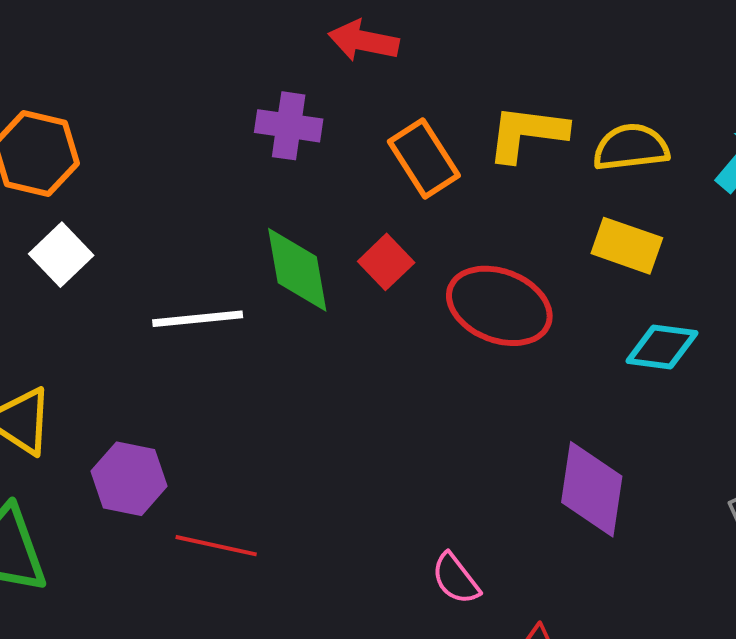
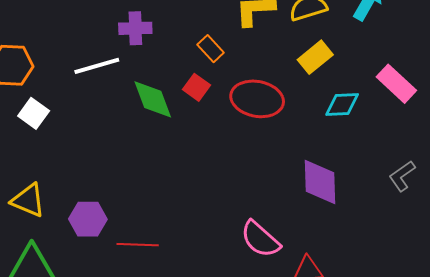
orange rectangle: (424, 158) -> (211, 49), moved, size x0.7
yellow rectangle: (627, 246) -> (315, 57), turned -48
white line: (198, 319) -> (97, 66), moved
pink semicircle: (456, 579) -> (260, 239), size x1.5

